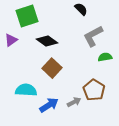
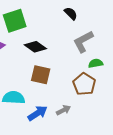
brown square: (52, 68) -> (41, 75), turned -30
brown pentagon: (94, 90) -> (84, 84), moved

